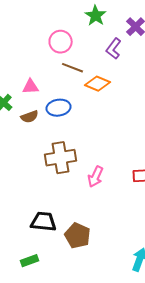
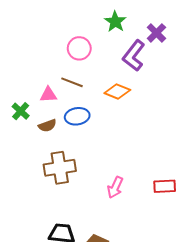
purple L-shape: (114, 49) -> (134, 56), size x1.4
brown line: (73, 68) -> (72, 82), moved
brown cross: (61, 158) -> (60, 168), moved

